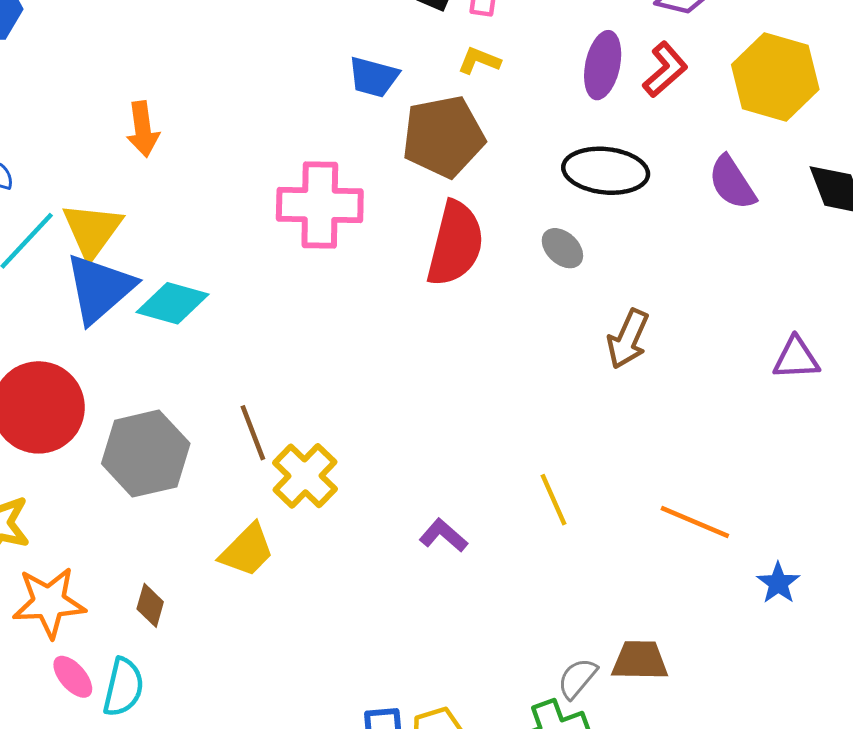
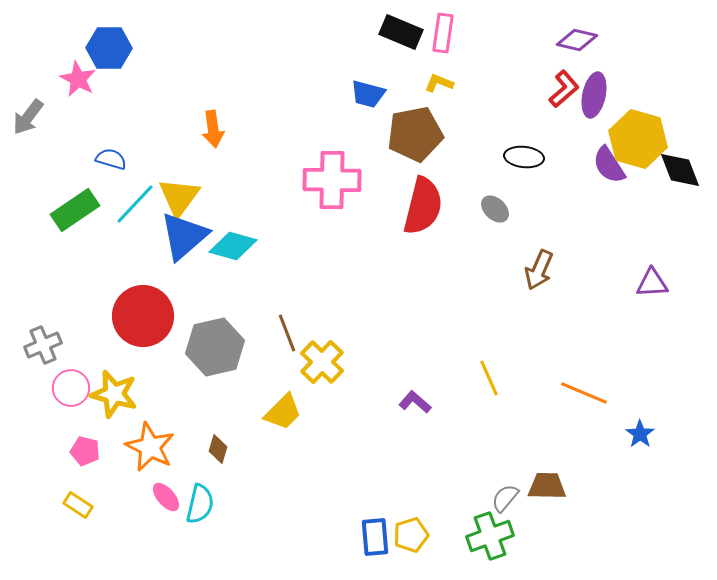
purple ellipse: (603, 65) -> (594, 95), moved
yellow hexagon: (775, 77) -> (638, 139), moved
black ellipse: (606, 171) -> (524, 157), size x0.7
orange star: (49, 602) -> (150, 447), turned 30

